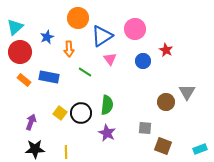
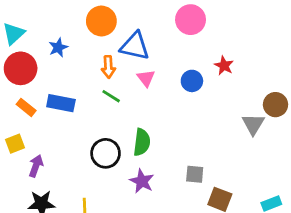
pink circle: (135, 29) -> (191, 20), moved
blue triangle: (102, 36) -> (135, 46), turned 45
orange arrow: (69, 49) -> (108, 67), moved
brown circle: (166, 102) -> (276, 105), moved
yellow square: (60, 113) -> (15, 144), moved, turned 32

